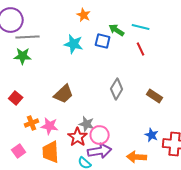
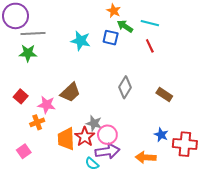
orange star: (84, 15) -> (114, 11), moved
pink star: (50, 126) -> (46, 105), moved
orange trapezoid: (51, 152) -> (66, 139), moved

